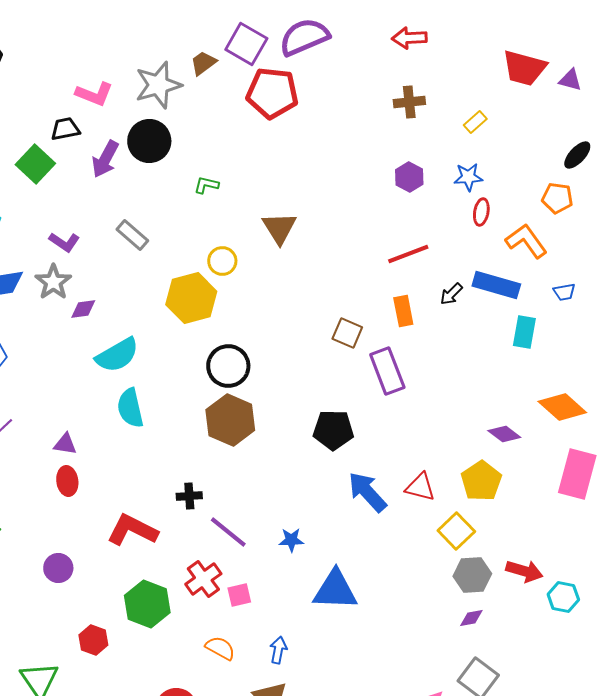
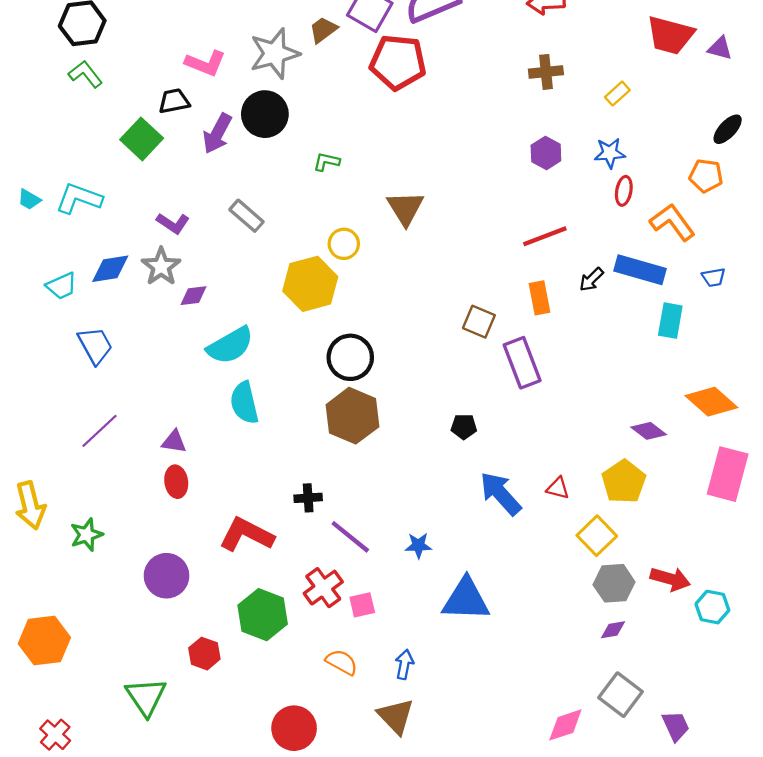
black pentagon: (333, 430) -> (464, 427), size x0.6
red triangle: (420, 487) -> (558, 488), size x0.7
purple circle: (58, 568) -> (166, 576), size x1.4

